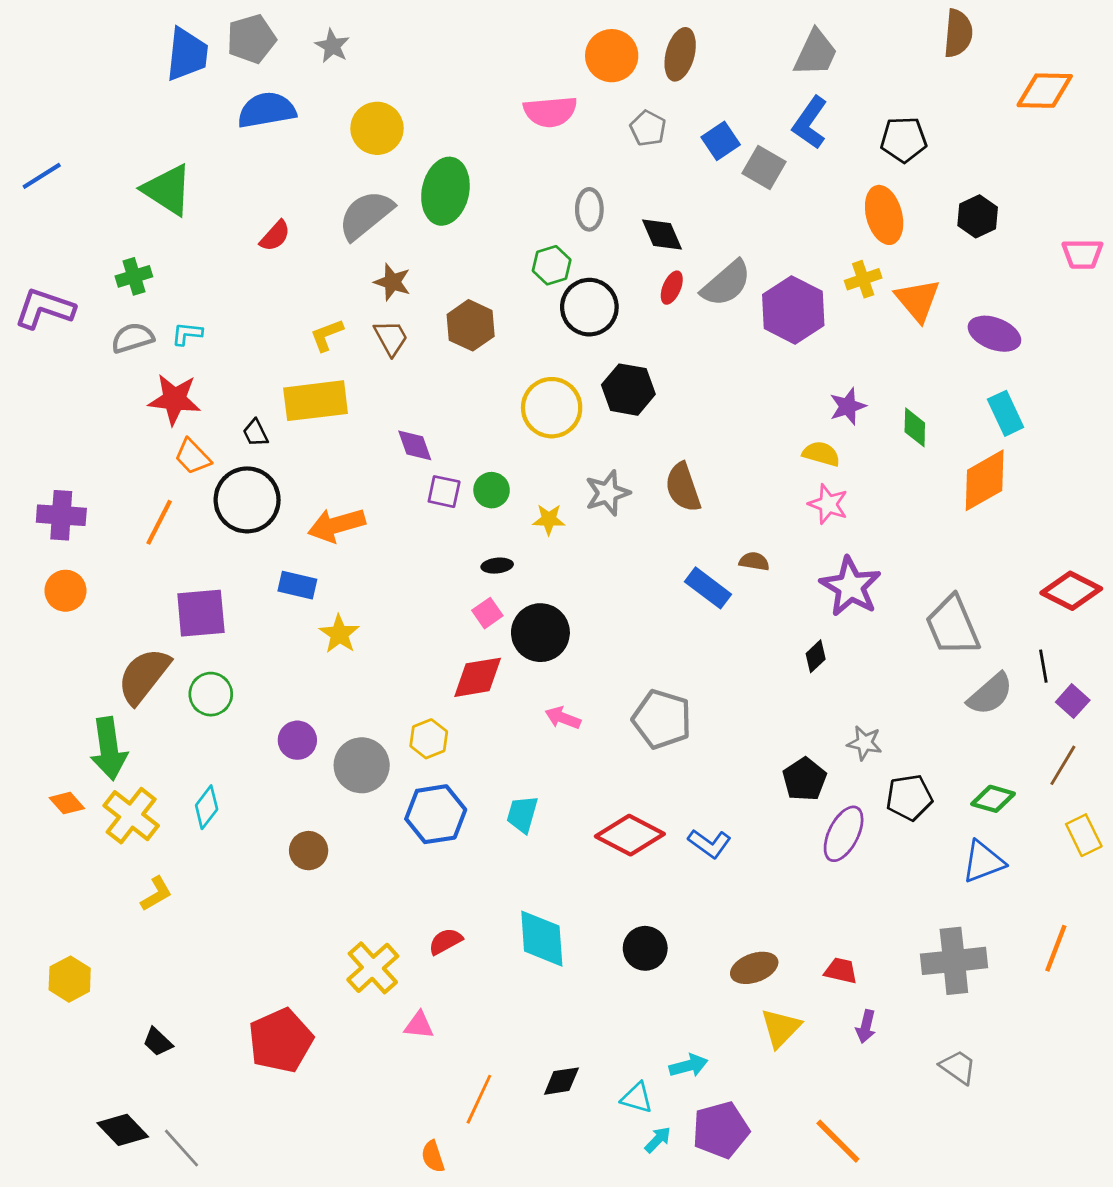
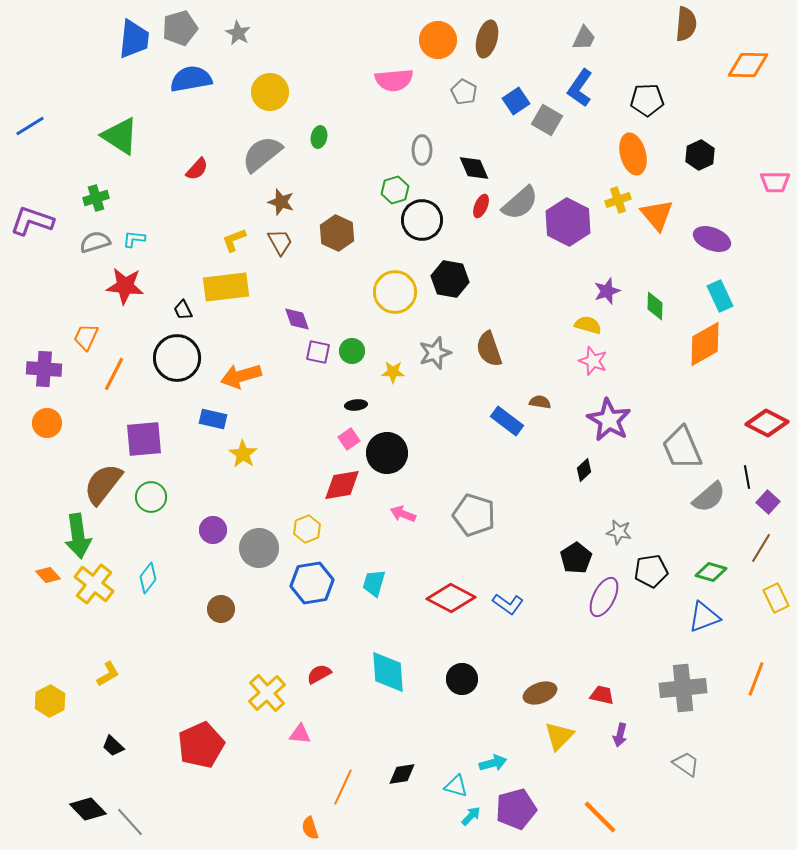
gray trapezoid: (816, 53) -> (584, 38), size x0.7
green ellipse: (445, 191) -> (319, 137), size x0.5
orange trapezoid: (193, 457) -> (86, 337), moved, turned 68
yellow L-shape: (156, 894) -> (108, 674), moved

